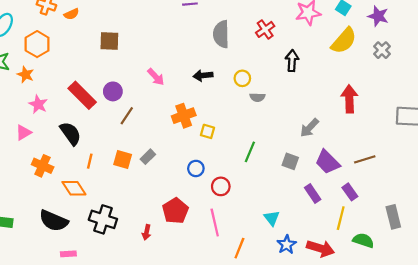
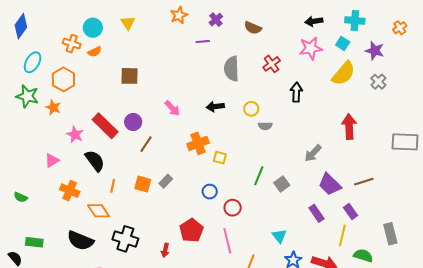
pink star: (38, 104) -> (75, 135), moved
gray square: (290, 161) -> (282, 184), moved, turned 35

